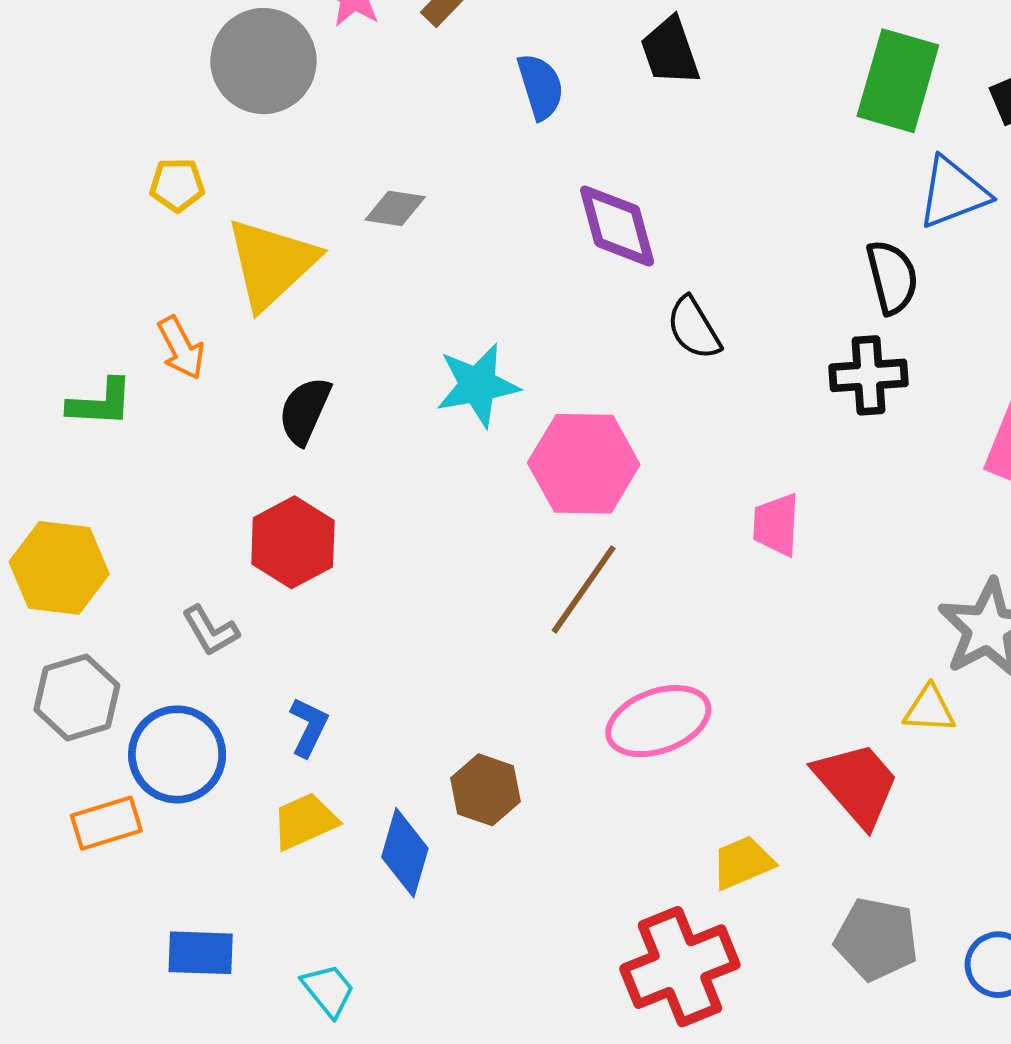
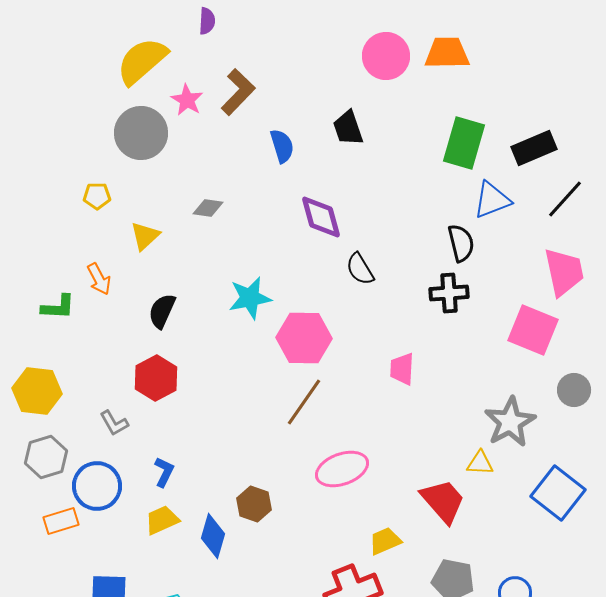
yellow triangle: (271, 263) -> (145, 236), size x0.6

